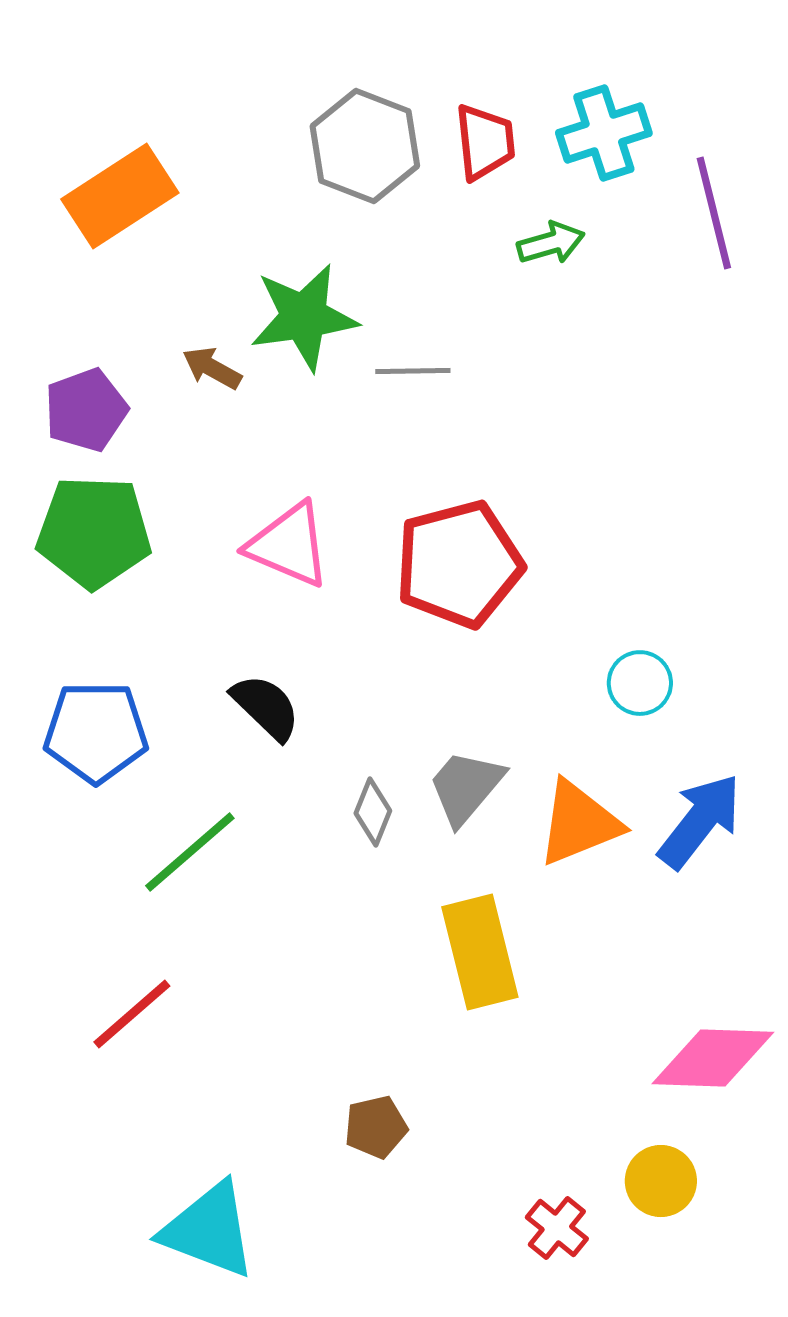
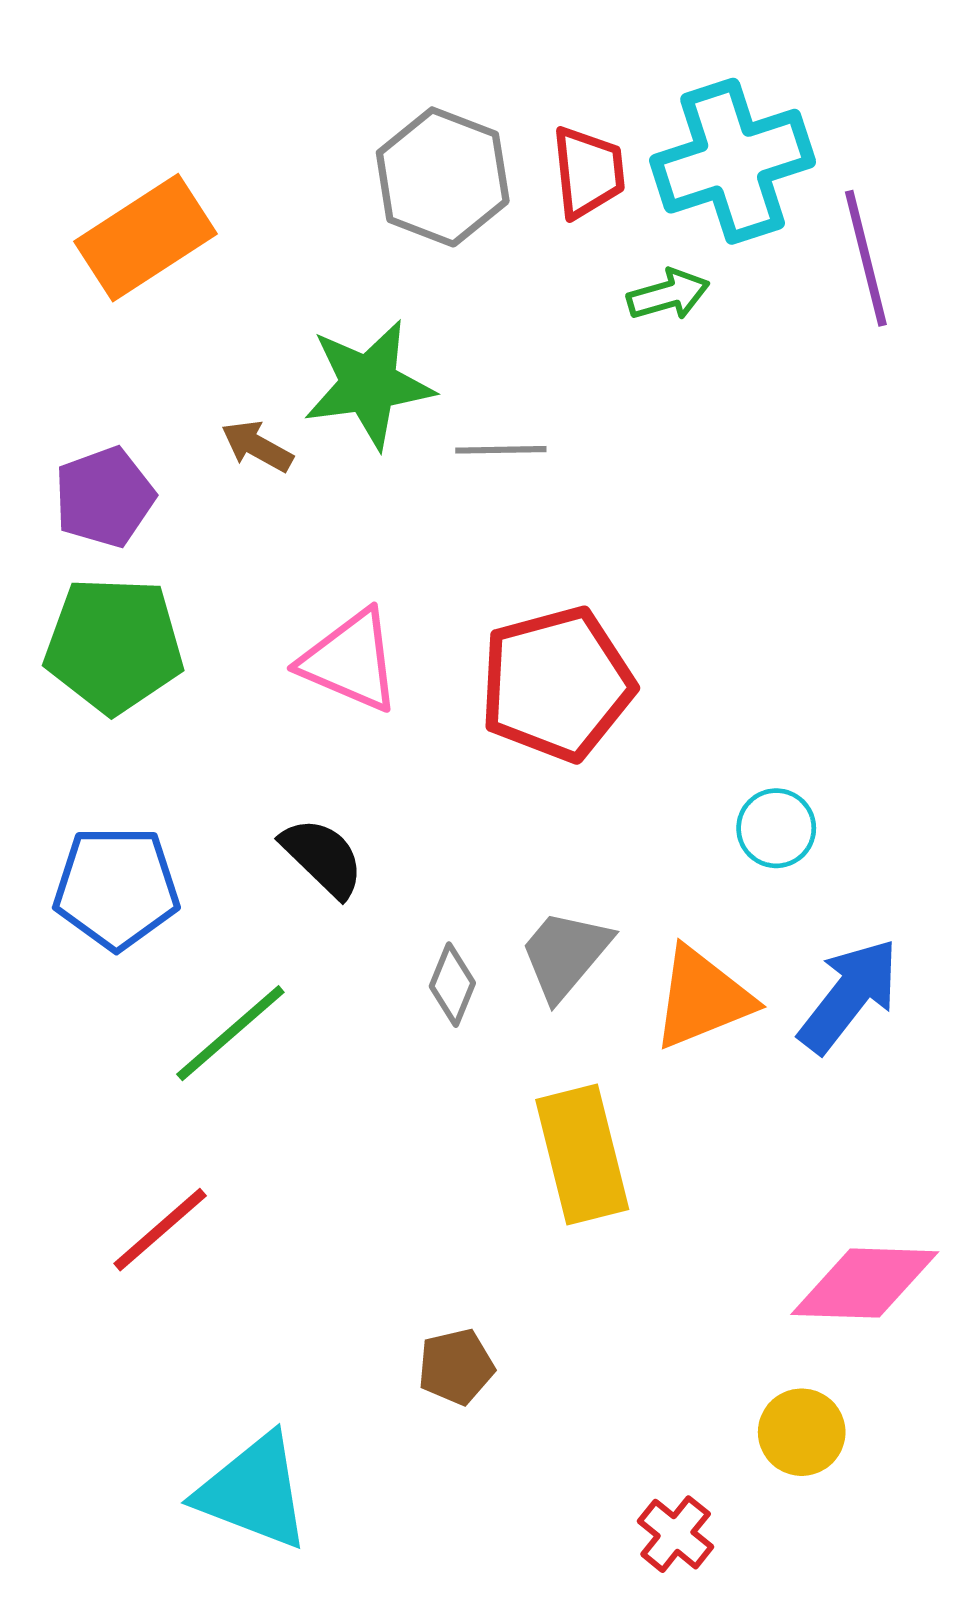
cyan cross: (604, 133) -> (733, 161), size x1.4
red cross: (557, 1228) -> (676, 1534), moved

